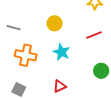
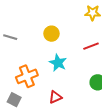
orange cross: (26, 55) -> (27, 76), moved, turned -35

